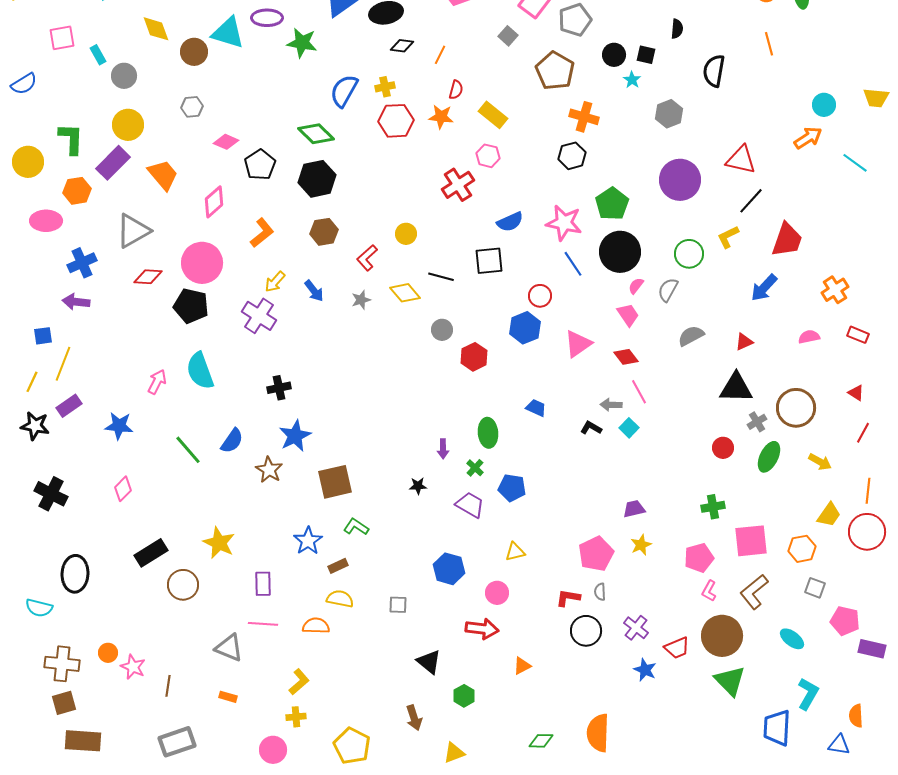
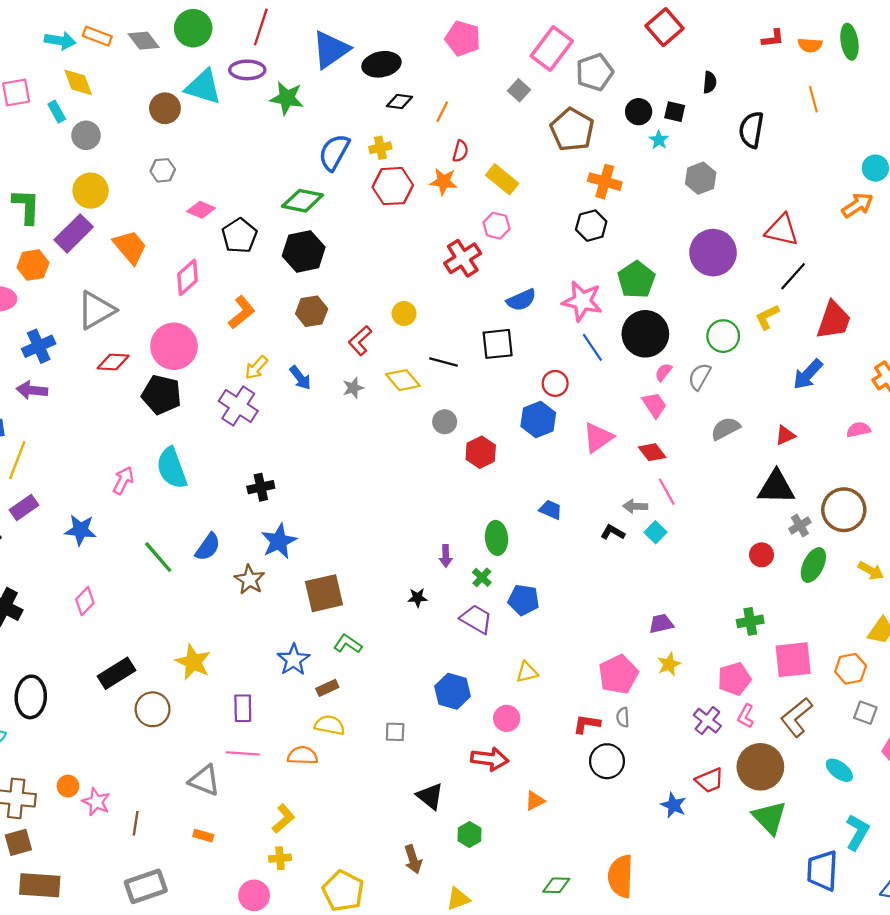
yellow diamond: (156, 29) -> (78, 82), moved
green diamond: (316, 134) -> (303, 201), turned -33
purple cross: (636, 628) -> (707, 721), moved

